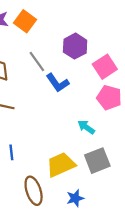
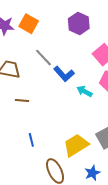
purple hexagon: (75, 46) -> (79, 23), moved
cyan arrow: (86, 127) -> (84, 91), moved

